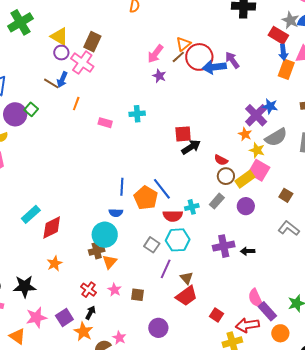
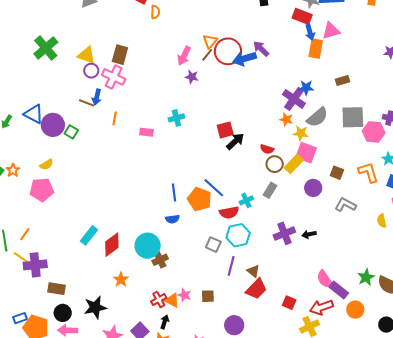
purple circle: (15, 114) -> (53, 125), moved
purple circle: (246, 206) -> (313, 188), moved
cyan circle: (105, 235) -> (148, 246), moved
orange triangle: (110, 262) -> (172, 300), moved, turned -35
red cross: (89, 290) -> (159, 300), turned 35

